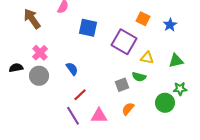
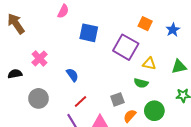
brown arrow: (32, 19) -> (16, 24), moved
gray circle: (39, 76) -> (38, 98), moved
gray square: (122, 85) -> (117, 99), moved
green circle: (165, 103) -> (154, 111), moved

